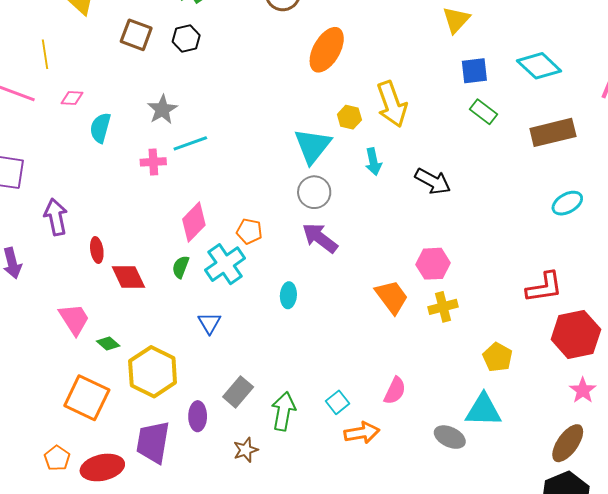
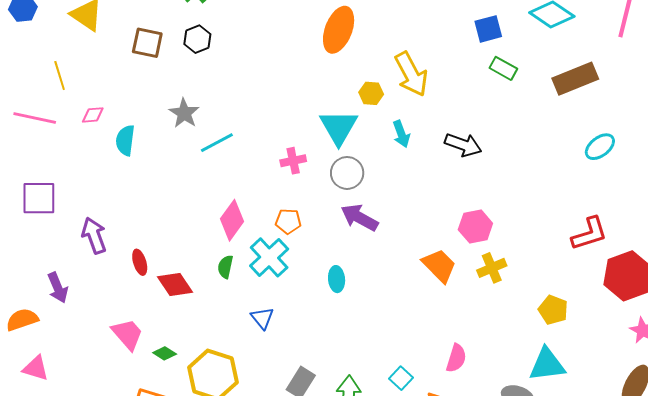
pink cross: (153, 162) -> (293, 161), moved

